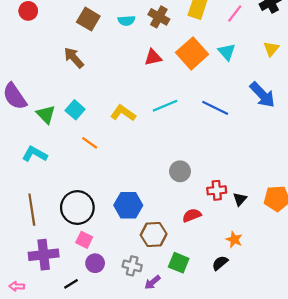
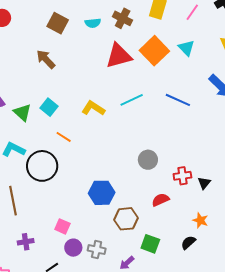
red triangle: (153, 57) -> (119, 56), size x1.6
black circle: (77, 208) -> (42, 166), moved
purple cross: (44, 255) -> (26, 242), size x0.6
gray cross: (132, 266) -> (97, 250), moved

